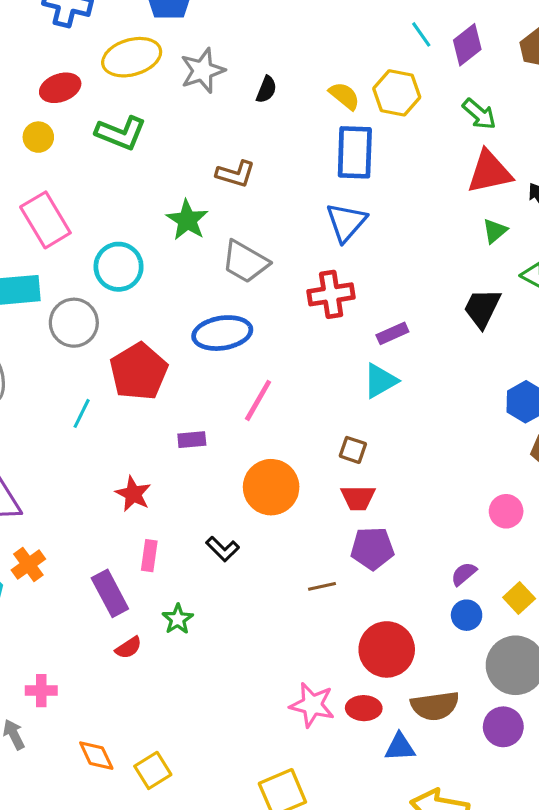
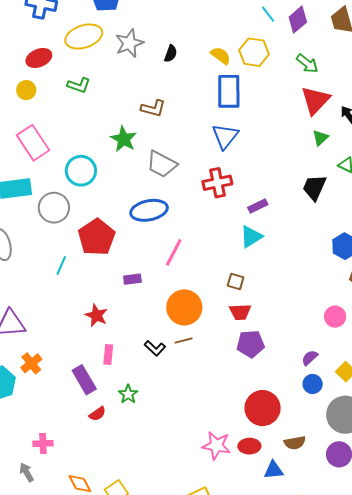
green L-shape: (121, 133) -> (79, 85), size x0.7
red triangle: (489, 172) -> (315, 100), turned -32
brown line: (322, 586) -> (184, 341), moved
brown semicircle: (435, 706) -> (295, 443), size x0.7

